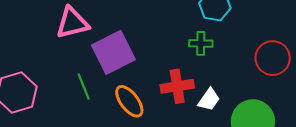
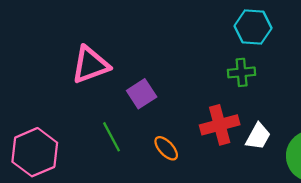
purple square: (113, 52) -> (142, 94), size x0.6
orange ellipse: (129, 101) -> (166, 148), size x0.7

